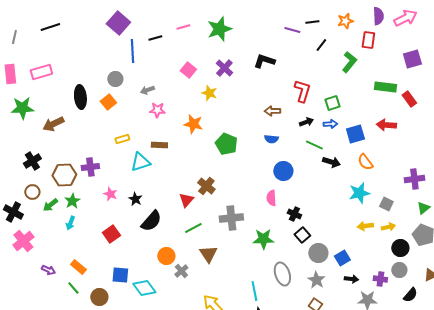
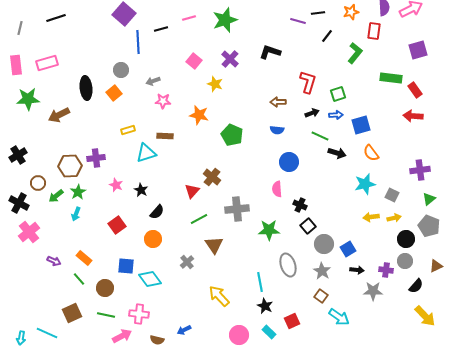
red arrow: (386, 125) -> (413, 116), moved
black cross: (32, 161) -> (18, 155), moved
black semicircle: (151, 221) -> (157, 212), size x0.7
orange circle: (166, 256) -> (153, 239), moved

